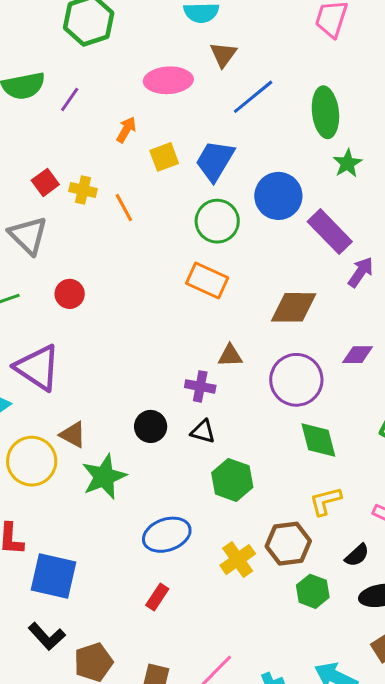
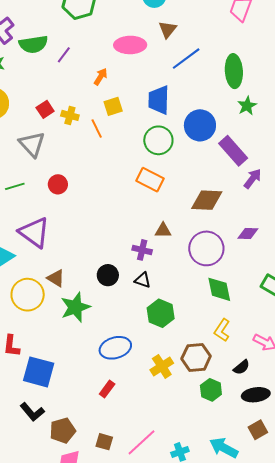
yellow square: (164, 157) -> (113, 106), moved
blue trapezoid: (215, 161) -> (159, 100), turned -32
yellow L-shape: (325, 501) -> (222, 330), turned -45

